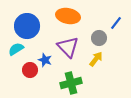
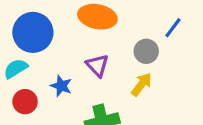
purple triangle: (68, 47) -> (97, 65), size x0.7
red circle: (30, 70) -> (25, 102), moved

